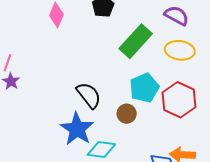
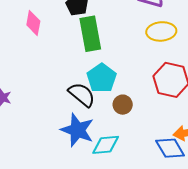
green rectangle: (136, 41) -> (90, 34), moved, turned -40
cyan pentagon: (144, 88) -> (102, 78), moved

